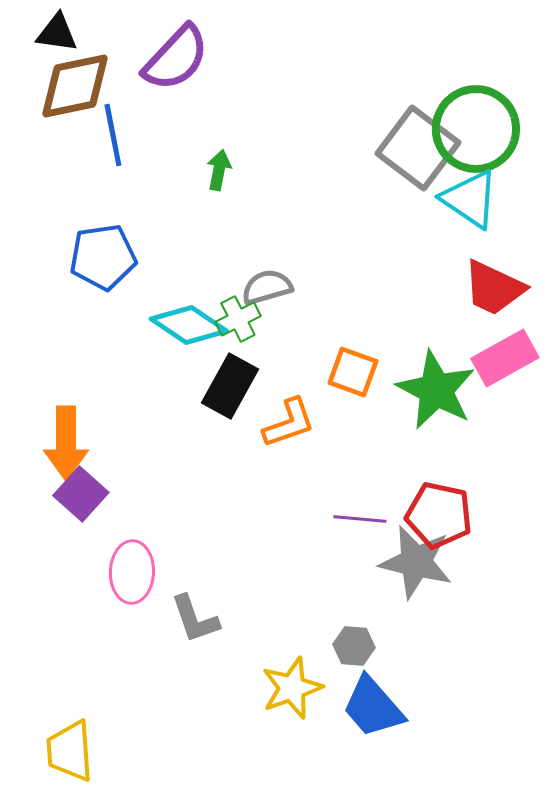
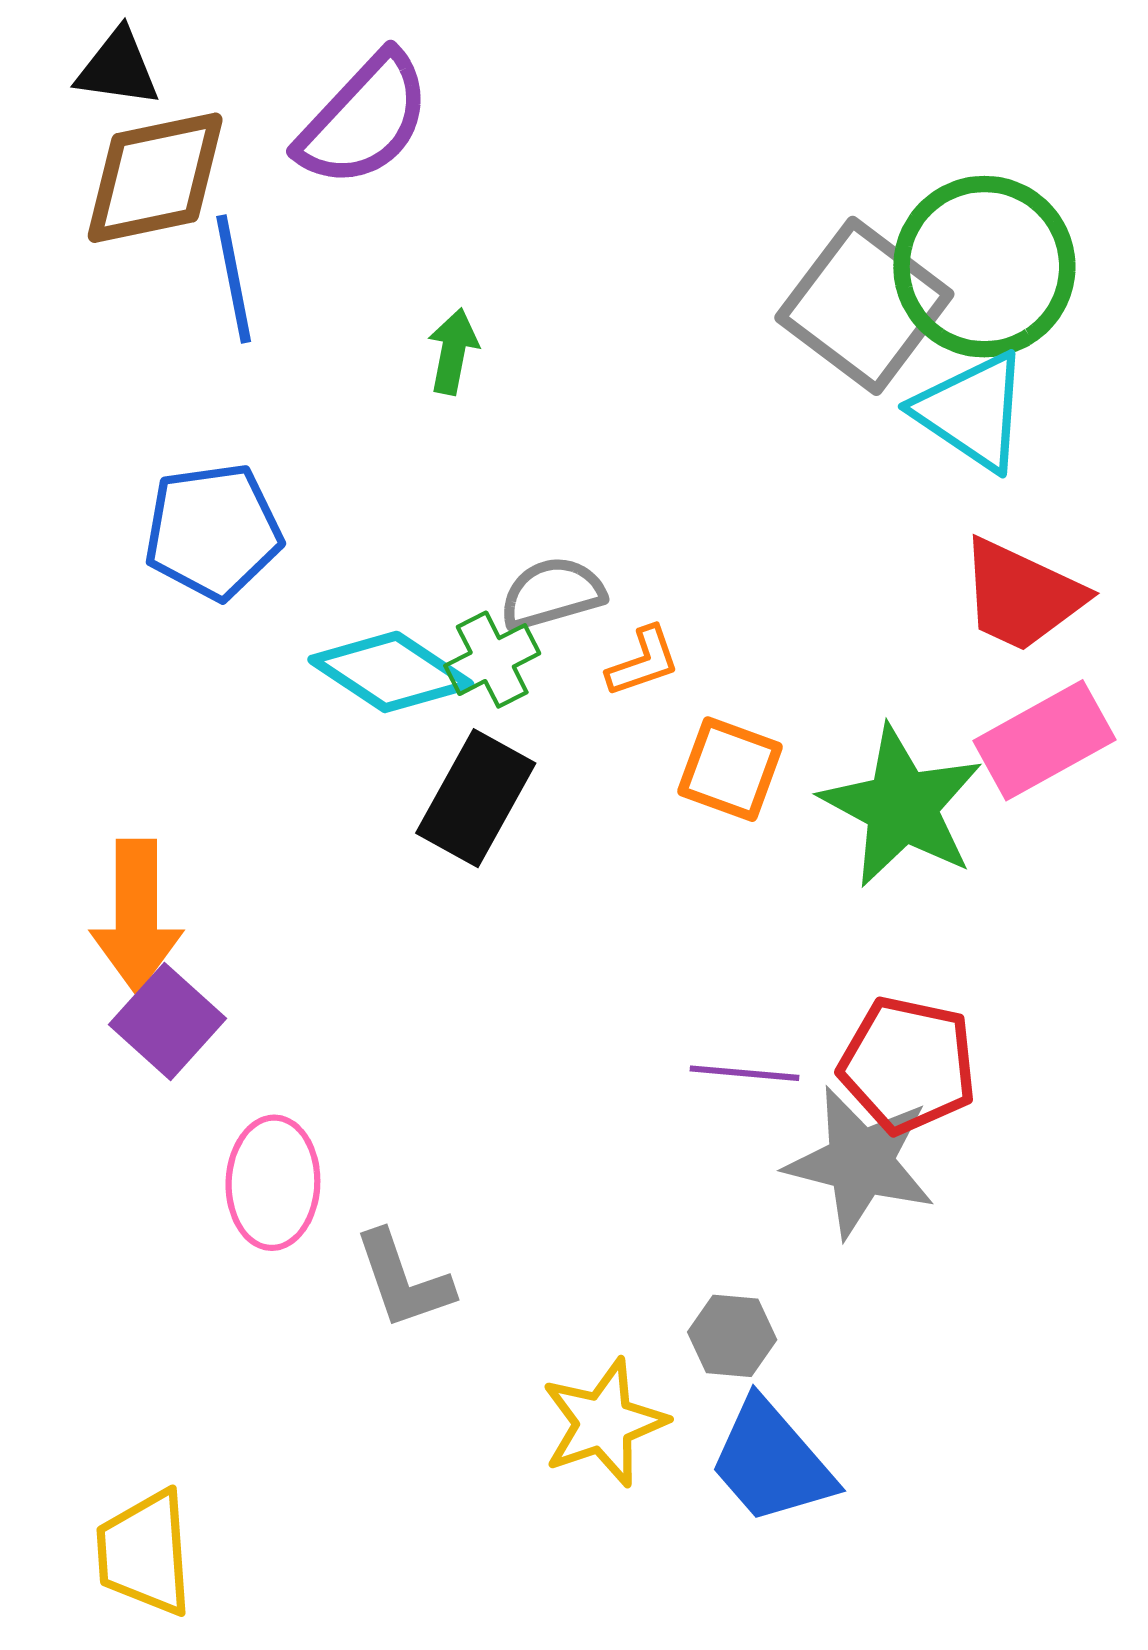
orange L-shape: (289, 423) -> (643, 662), moved, size x0.7

